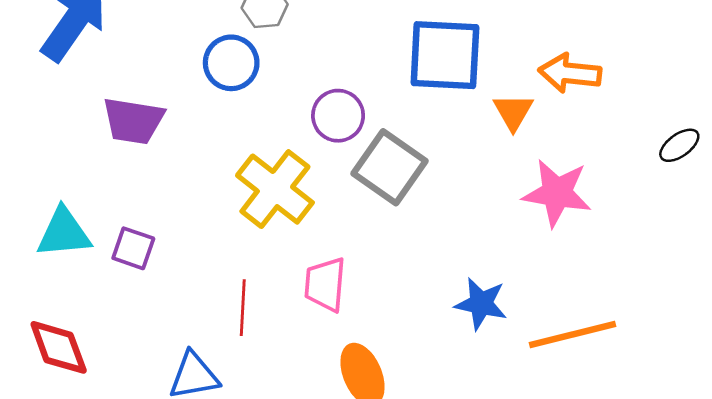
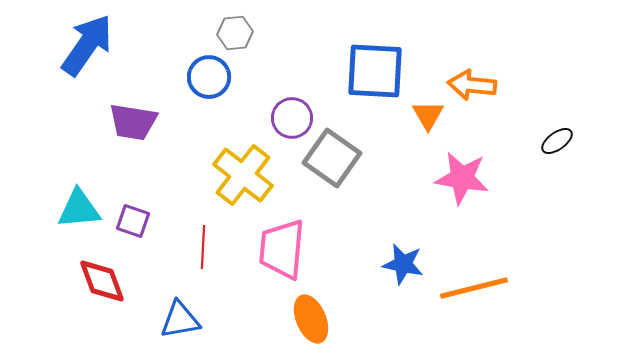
pink trapezoid: (325, 284) -> (282, 249), size x1.4
red line: (243, 308) -> (203, 247), moved
red diamond: (59, 347) -> (102, 281), moved

